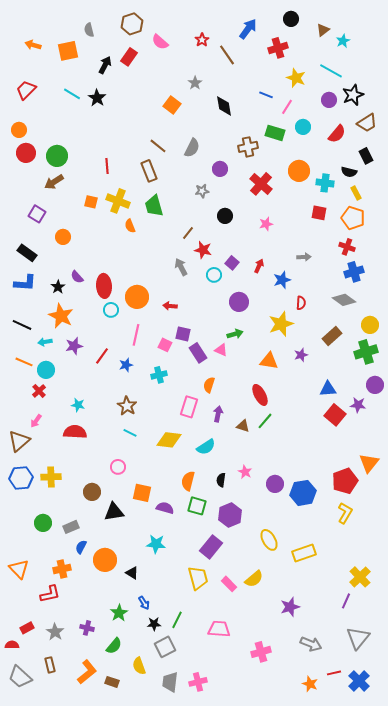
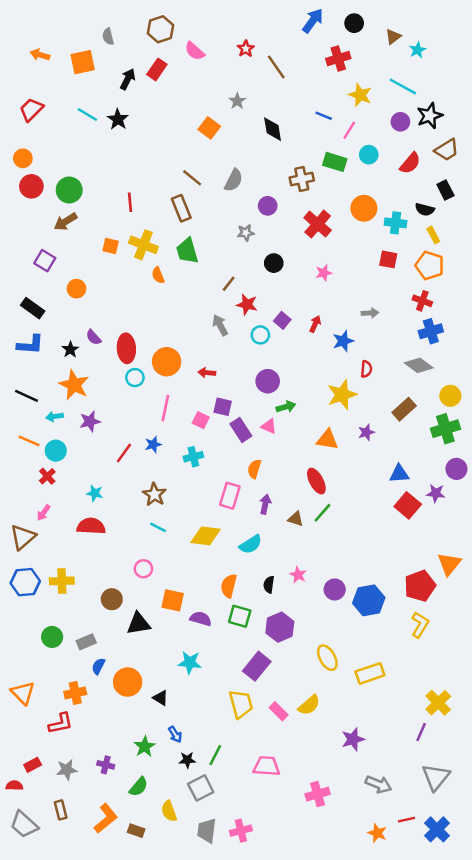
blue arrow: (248, 29) -> (313, 21), moved
purple circle: (239, 302) -> (268, 381), moved
red line: (102, 356) -> (124, 453), moved
gray star: (55, 632) -> (67, 770), turned 30

